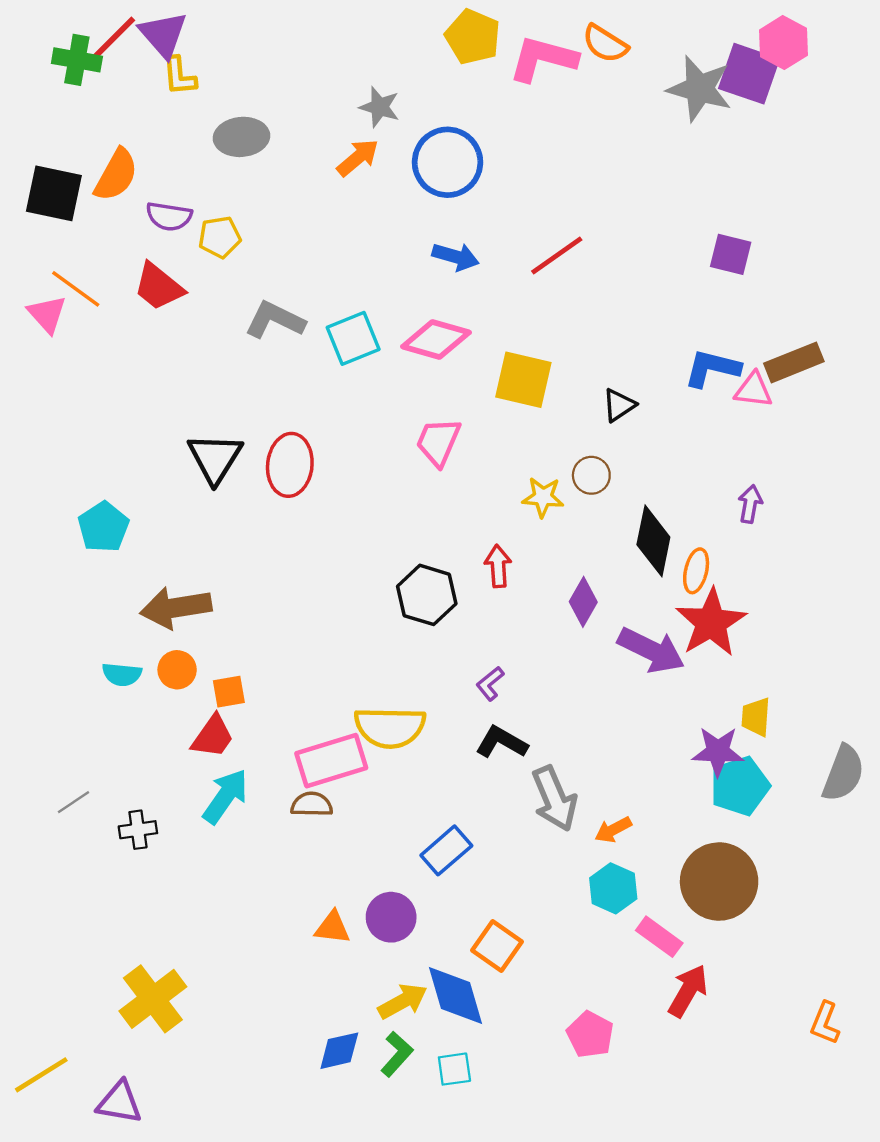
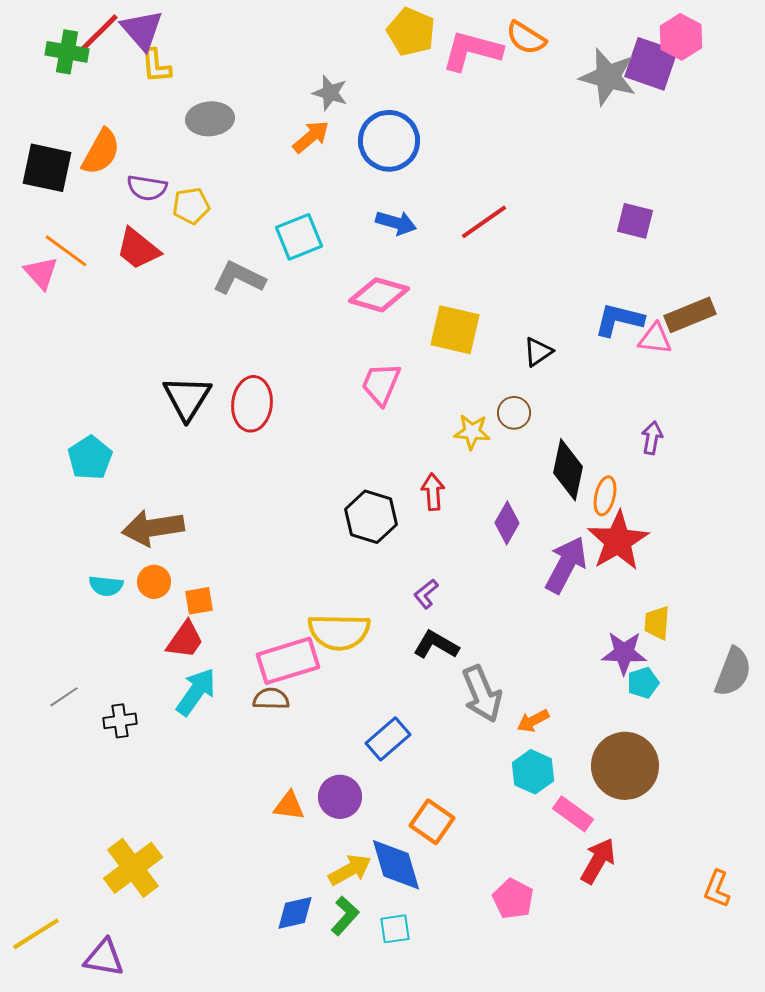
cyan square: (353, 338) -> (299, 237), moved
purple arrow: (651, 650) -> (566, 565), turned -88
cyan pentagon: (740, 786) -> (643, 683), size x0.6

